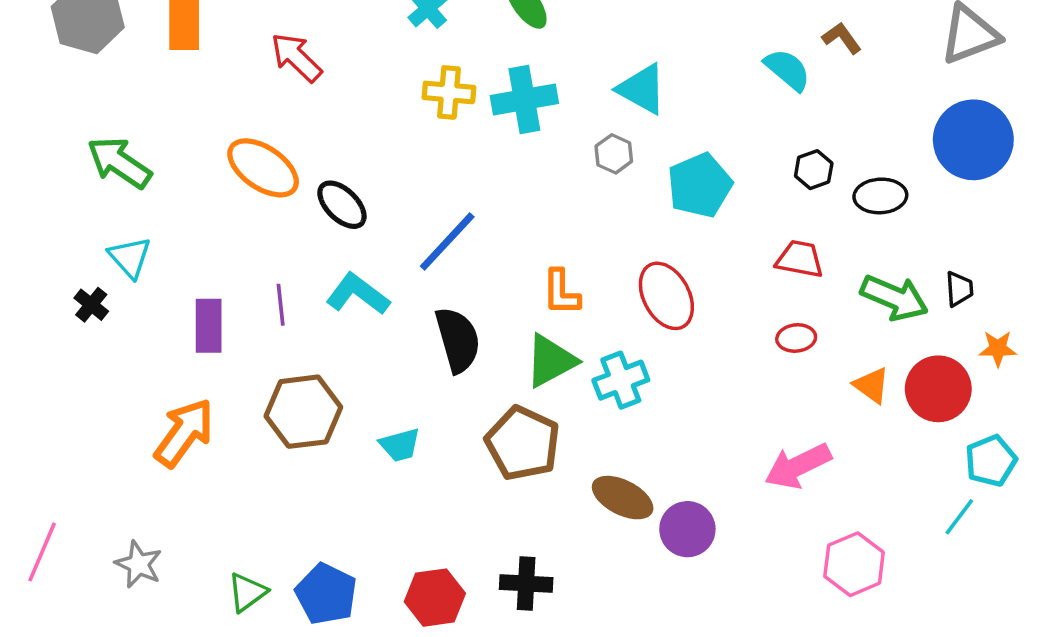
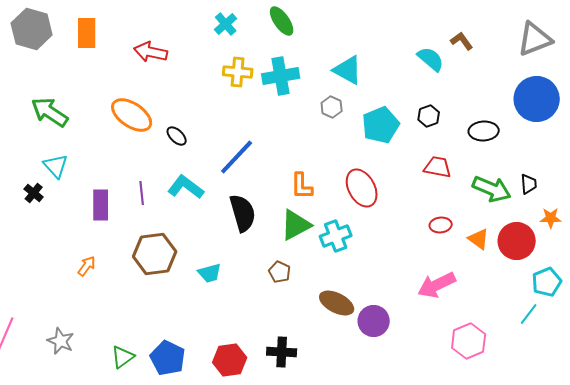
red arrow: (296, 57) -> (151, 52), turned -32
black hexagon: (814, 170) -> (429, 116), moved
black ellipse: (342, 205) -> (177, 136), size x0.7
red ellipse: (796, 338) -> (441, 225), moved
orange arrow: (184, 433) -> (87, 266), size x0.5
brown pentagon: (523, 443) -> (280, 272), size x0.5

